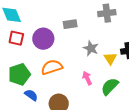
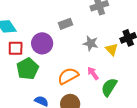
orange semicircle: (52, 67) -> (68, 76), moved
green pentagon: (19, 74) -> (28, 69), moved
green semicircle: (110, 86) -> (109, 87), moved

